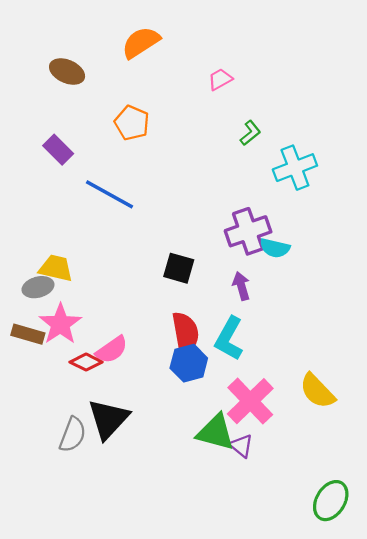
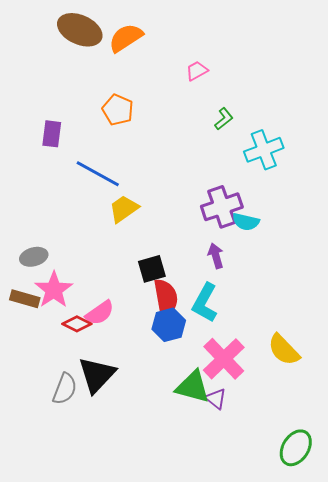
brown ellipse: (67, 72) -> (80, 30), moved, size x1.4
purple rectangle: (58, 150) -> (52, 134), turned 52
yellow trapezoid: (56, 268) -> (124, 209), moved, turned -48
black square: (179, 268) -> (152, 269), moved, turned -32

